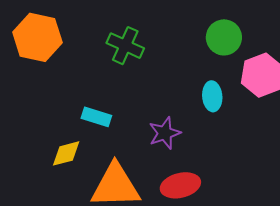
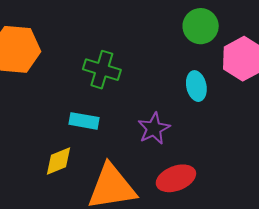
green cross: (125, 46) -> (102, 70), moved

